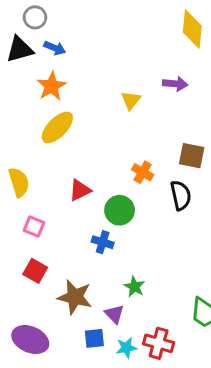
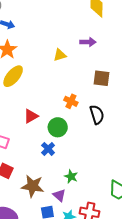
yellow triangle: (131, 100) -> (60, 55), turned 40
brown square: (192, 156) -> (101, 78), moved
blue cross: (103, 242) -> (48, 149), turned 32

